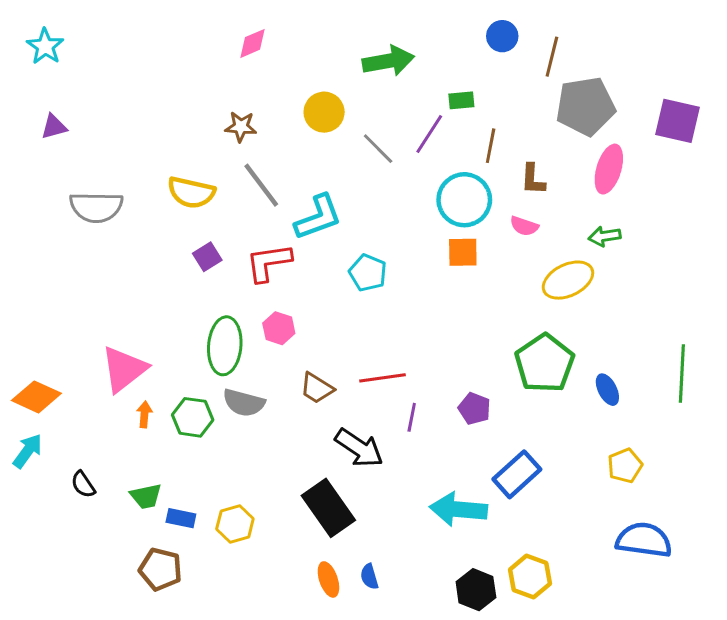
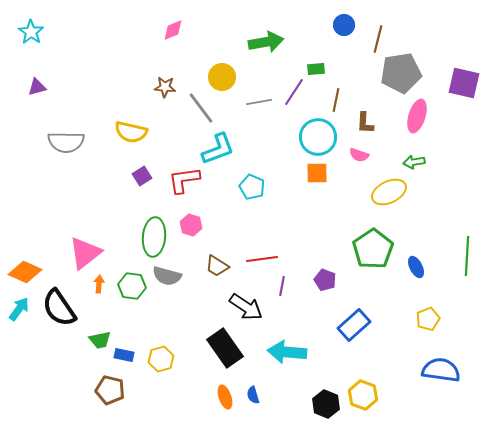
gray line: (378, 149) -> (259, 102), turned -55
gray line: (261, 185) -> (201, 108), moved
black semicircle: (83, 485) -> (59, 308), moved, size x2.0
cyan arrow: (458, 509) -> (287, 352), moved

